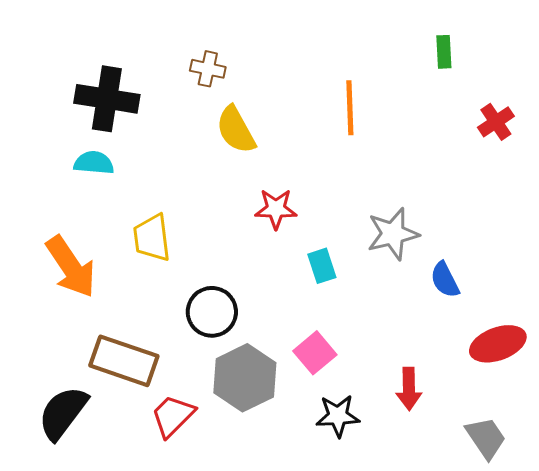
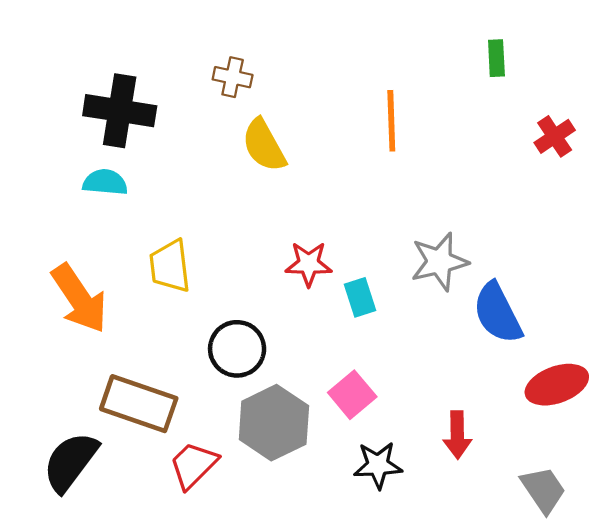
red star: (276, 209) -> (309, 264), moved
blue semicircle: (445, 280) -> (498, 313), size x1.5

